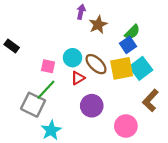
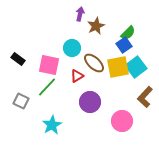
black rectangle: (12, 46) -> (18, 59), moved
cyan circle: (73, 58) -> (72, 48), moved
pink square: (48, 66) -> (49, 65), size x1.5
gray square: (33, 105) -> (21, 101), moved, size x0.7

